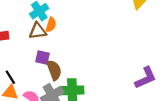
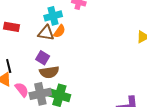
brown semicircle: (54, 70) -> (49, 72), turned 84

